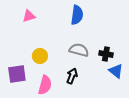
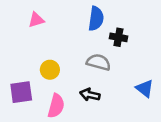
black cross: (106, 54) -> (118, 37), moved
black arrow: (72, 76) -> (90, 95), turned -98

